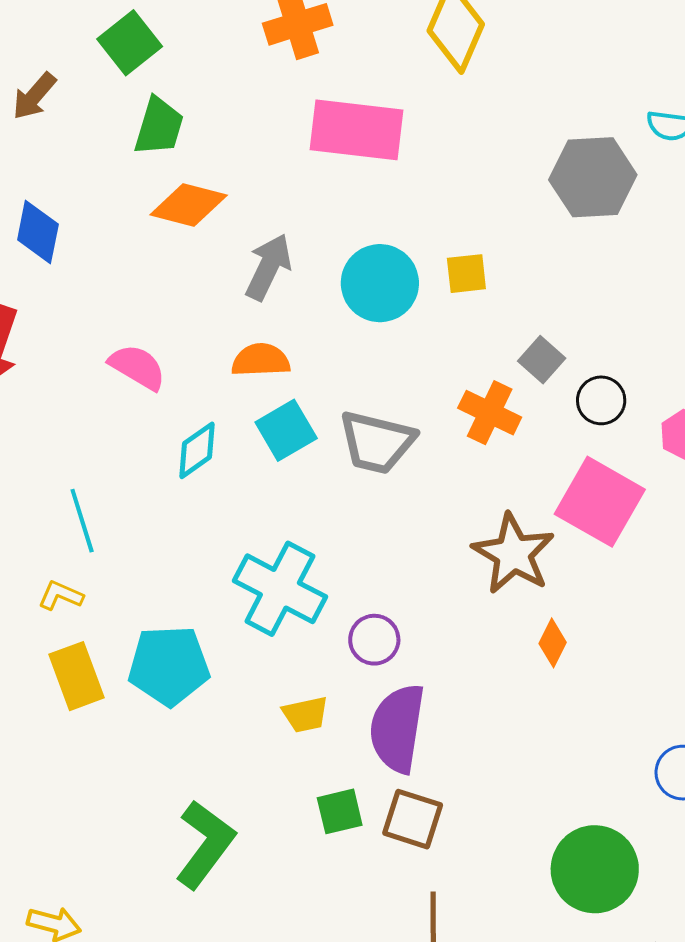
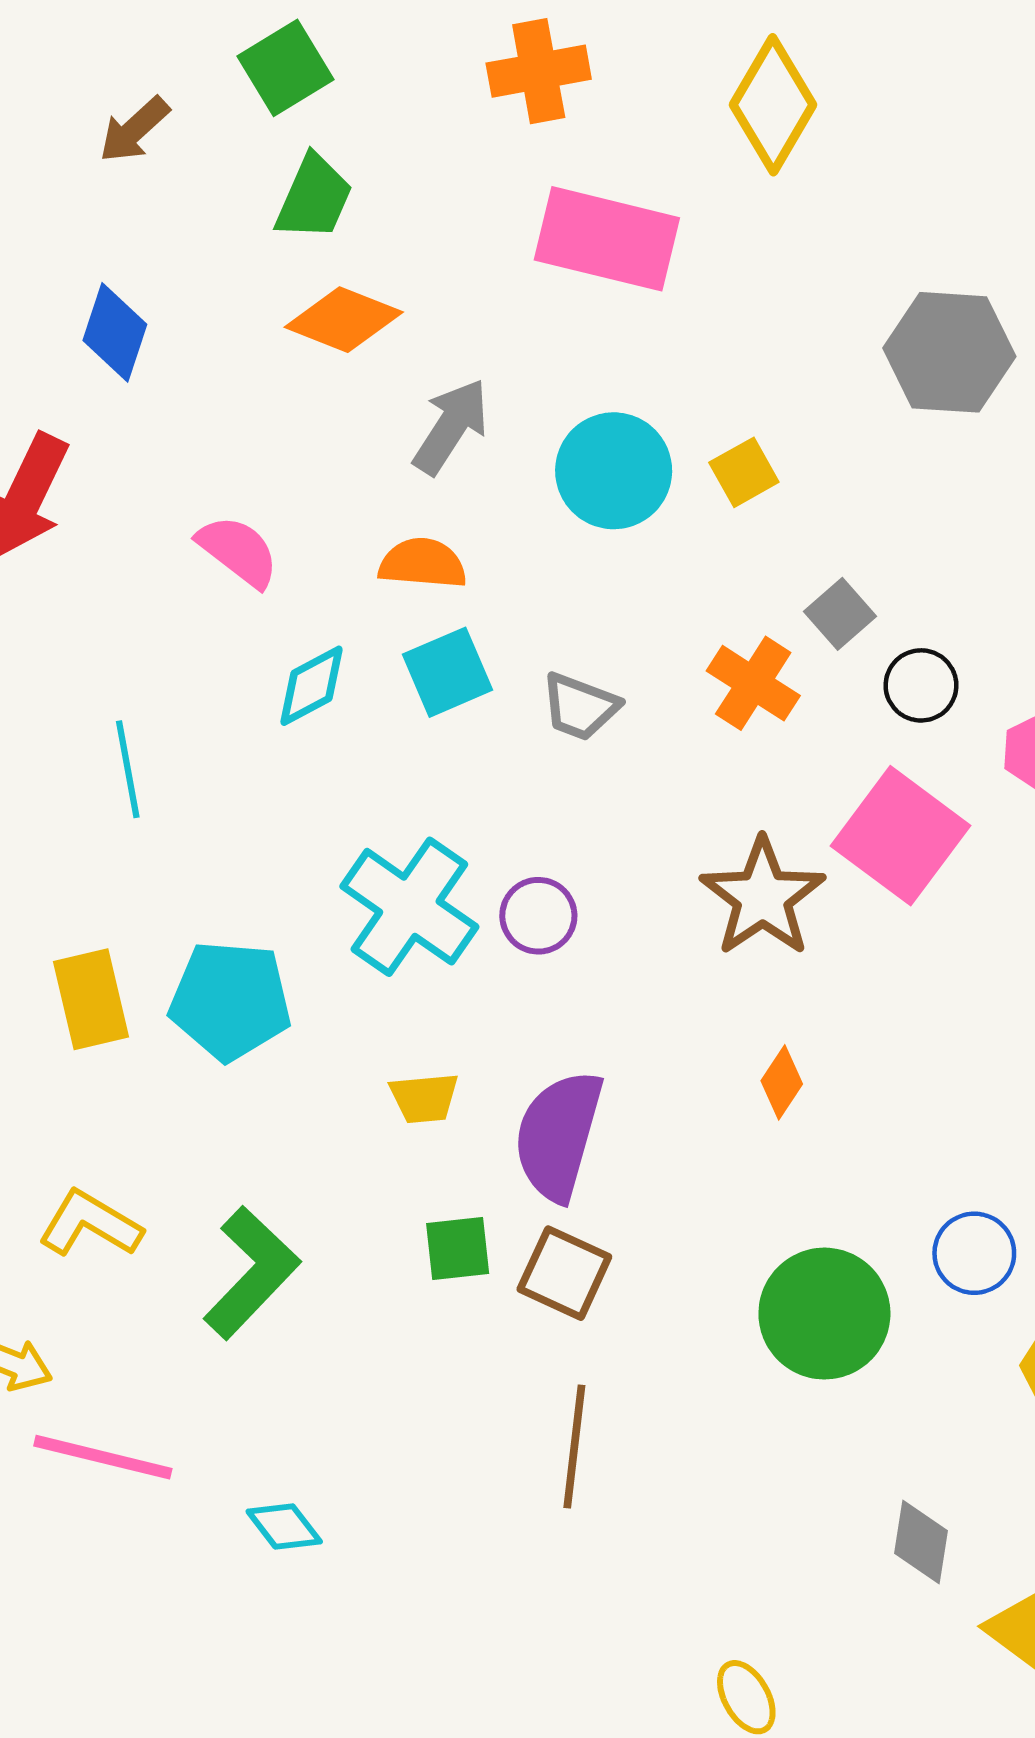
yellow square: (466, 274) -> (744, 472), turned -30
gray trapezoid: (377, 442) -> (580, 707), size x0.7
yellow L-shape: (61, 595) -> (90, 1224), moved, size x1.5
purple circle: (374, 640) -> (538, 916), moved
orange diamond: (553, 643) -> (782, 1082), moved
green circle: (595, 869) -> (824, 1314), moved

